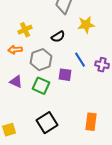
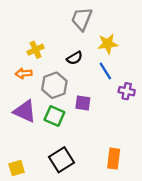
blue line: (80, 60) -> (105, 71), moved
purple triangle: (16, 82) -> (25, 111), size x1.5

